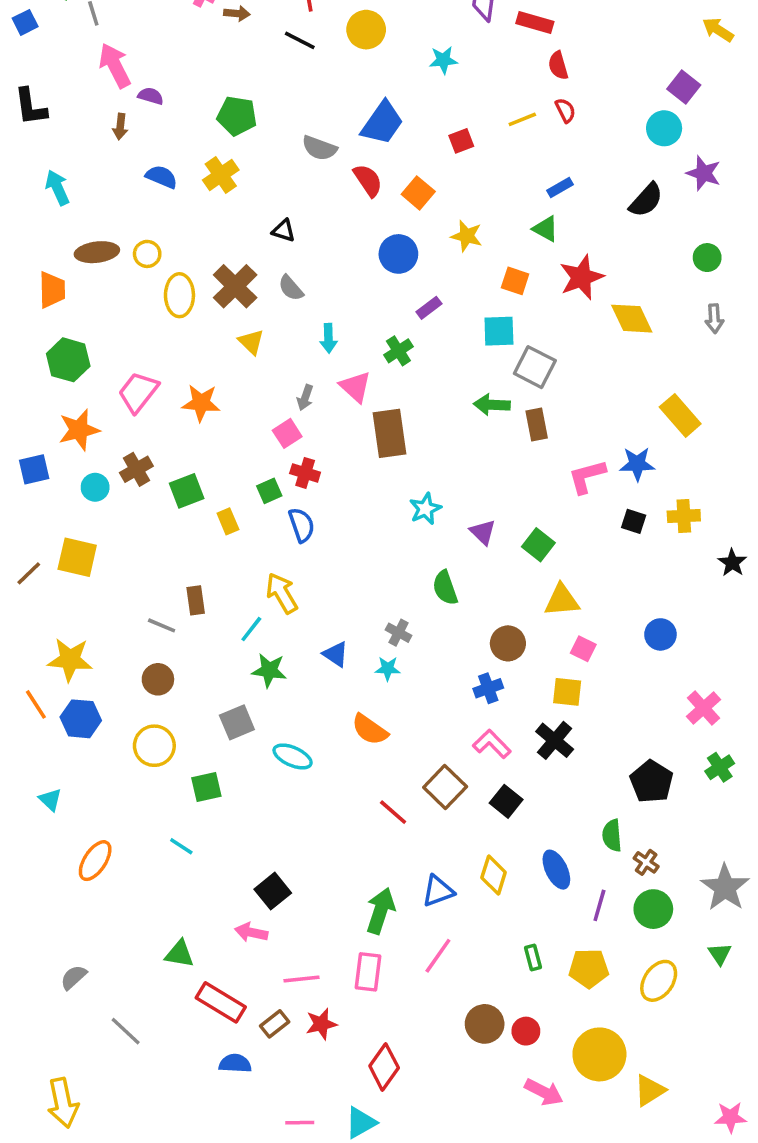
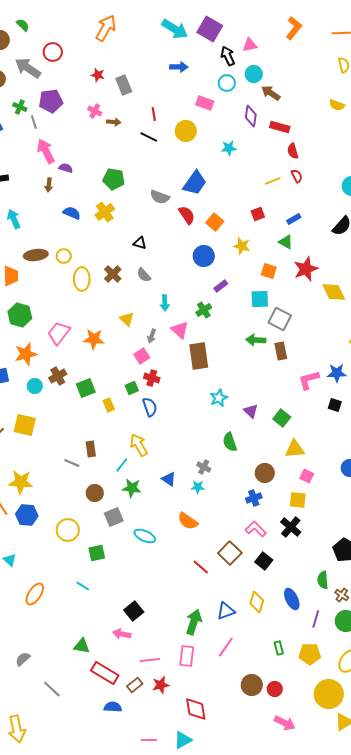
red square: (461, 141) -> (258, 214), moved
brown cross: (235, 286) -> (113, 274), size x0.7
yellow triangle: (251, 342) -> (127, 319), moved
brown circle: (158, 679) -> (95, 493), moved
yellow circle: (599, 1054) -> (329, 694), moved
red diamond: (384, 1067) -> (196, 709), turned -45

